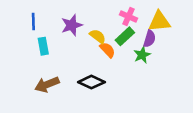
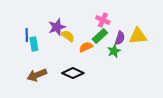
blue line: (33, 21) -> (27, 35), moved
yellow triangle: (159, 21) -> (138, 36), moved
yellow semicircle: (98, 36) -> (68, 36), moved
orange semicircle: (108, 50) -> (86, 47), turned -72

